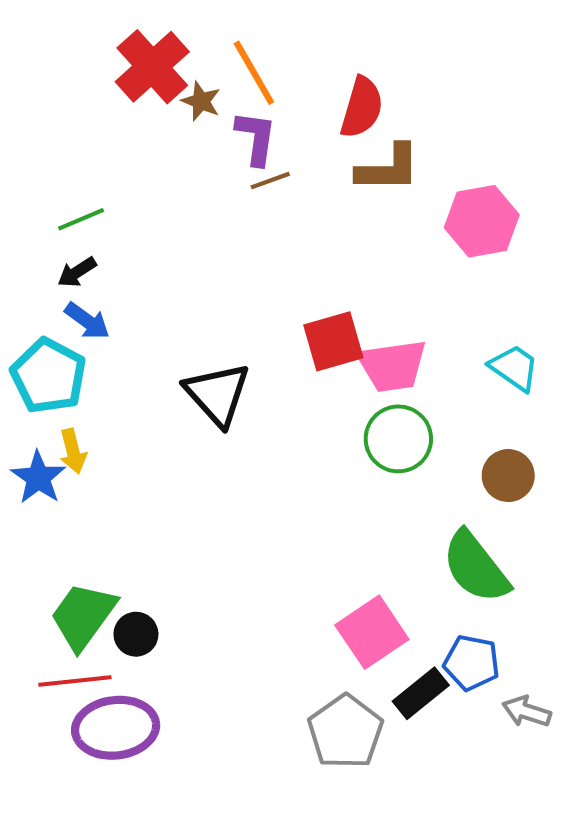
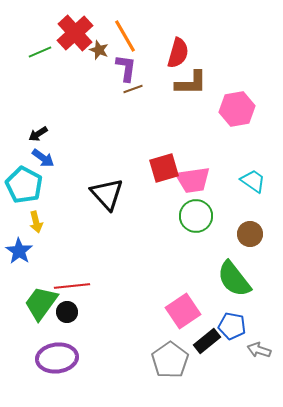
green line: (81, 219) -> (40, 52), moved
blue star: (38, 478) -> (19, 251), moved
red line: (75, 681) -> (72, 286), moved

